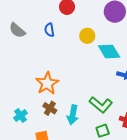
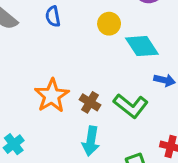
green L-shape: (101, 105) -> (131, 106), moved
brown cross: (50, 108) -> (90, 102), moved

